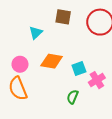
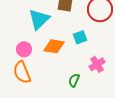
cyan triangle: (36, 33) -> (39, 19), size x1.6
cyan square: (79, 68) -> (80, 37), moved

